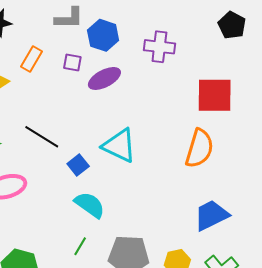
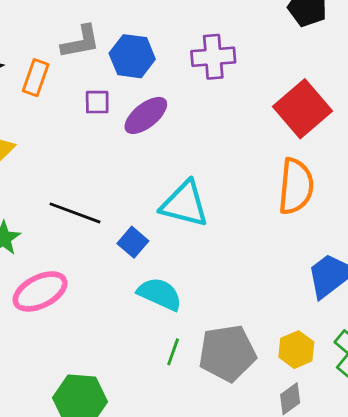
orange rectangle: (31, 59) -> (36, 78), moved
red square: (215, 95) -> (303, 109), turned -30
green line: (80, 246) -> (173, 352), moved

